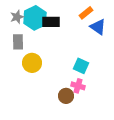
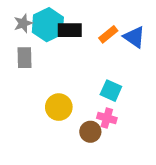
orange rectangle: (86, 13) -> (108, 34), moved
yellow circle: (32, 63) -> (59, 107), moved

